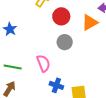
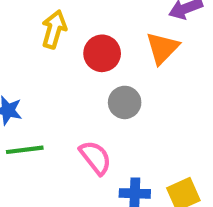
green line: (13, 67) -> (25, 150), moved

